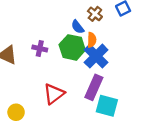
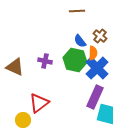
brown cross: (95, 14) -> (100, 36), moved
red triangle: (54, 94) -> (39, 103), moved

